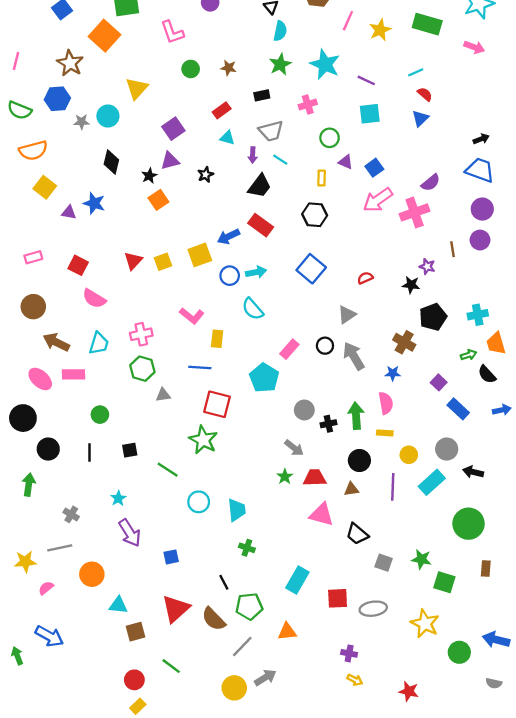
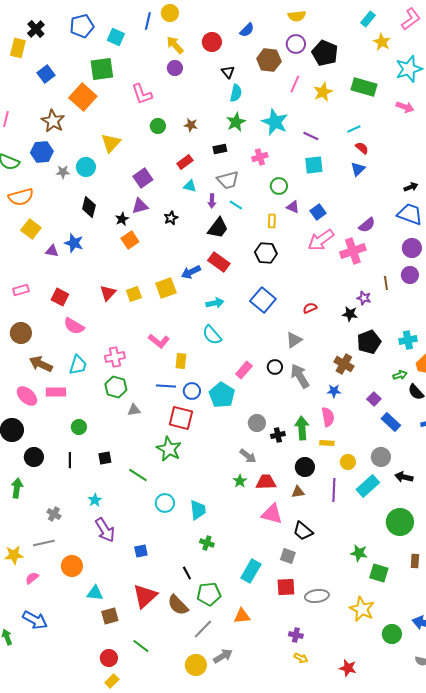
blue circle: (230, 276) -> (192, 391), moved
gray square: (384, 563) -> (288, 556), moved

